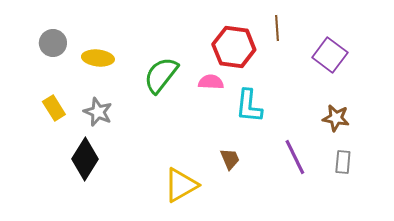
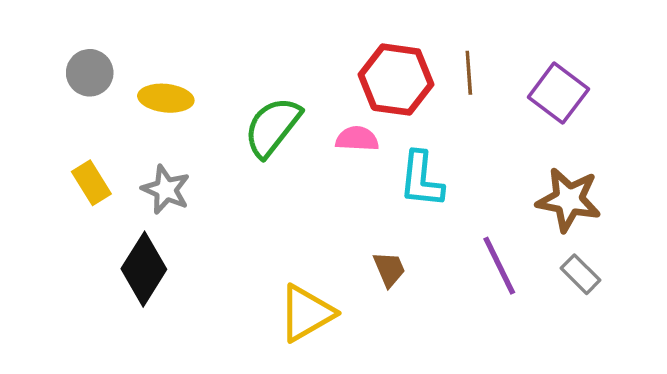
brown line: (277, 28) -> (469, 73), moved
brown star: (336, 118) -> (569, 200), size x1.4
gray rectangle: (343, 162) -> (580, 274), turned -50

